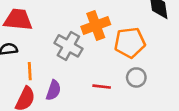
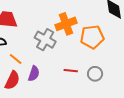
orange line: (30, 71) -> (16, 59), turned -48
gray circle: (136, 77) -> (95, 74), moved

